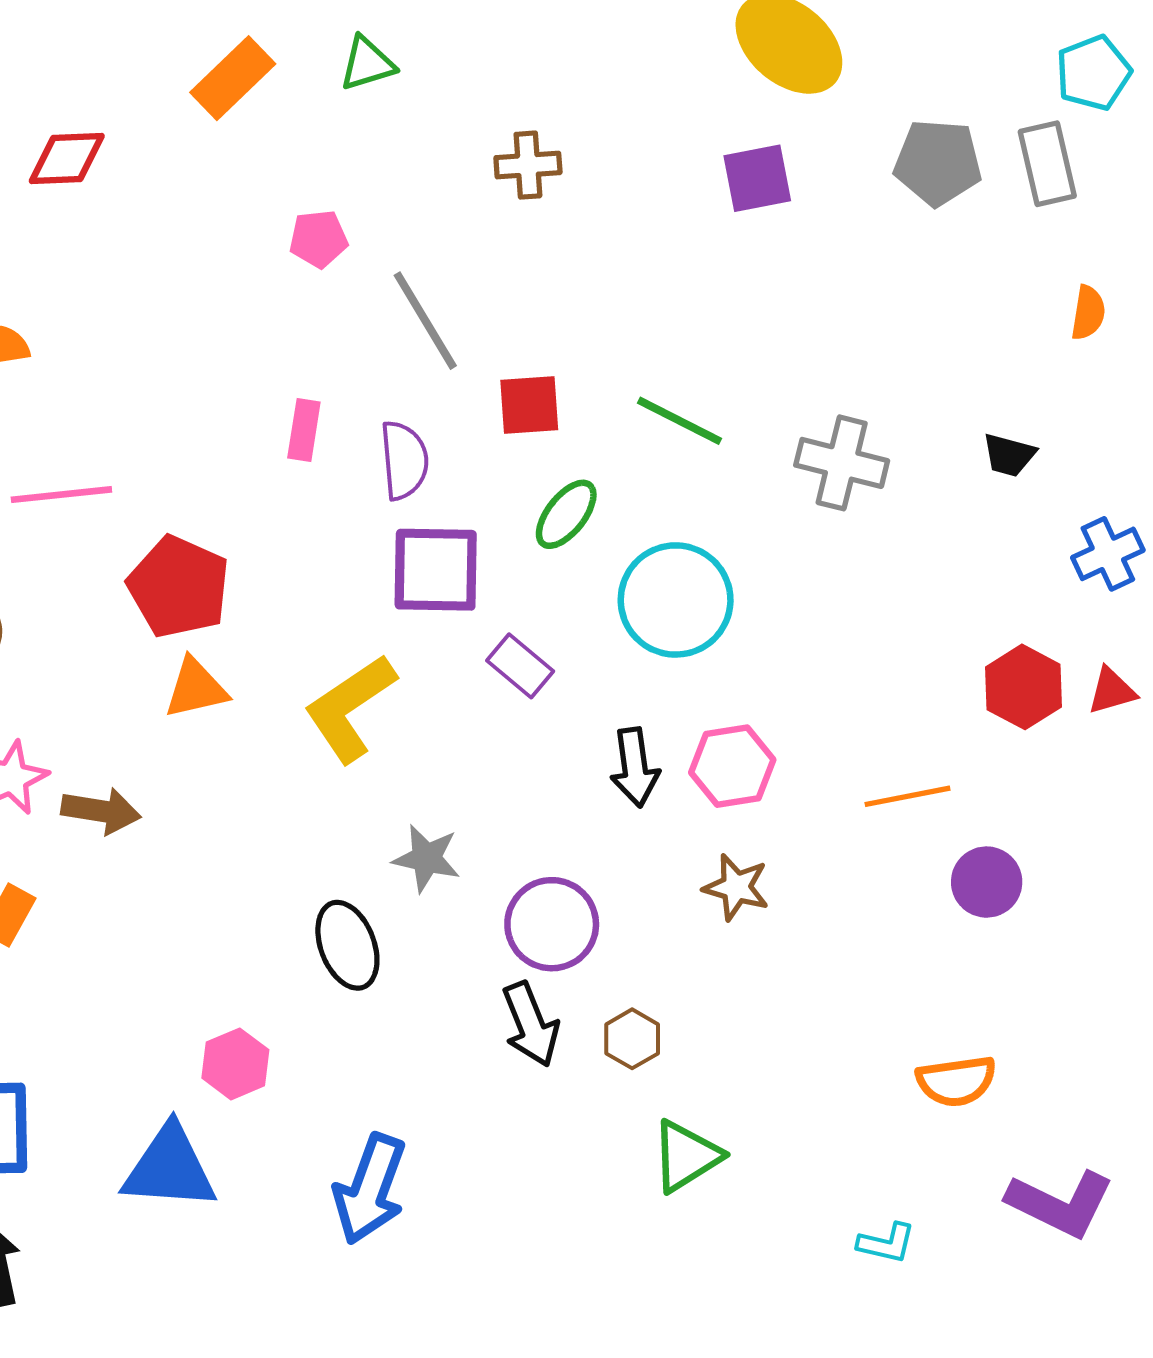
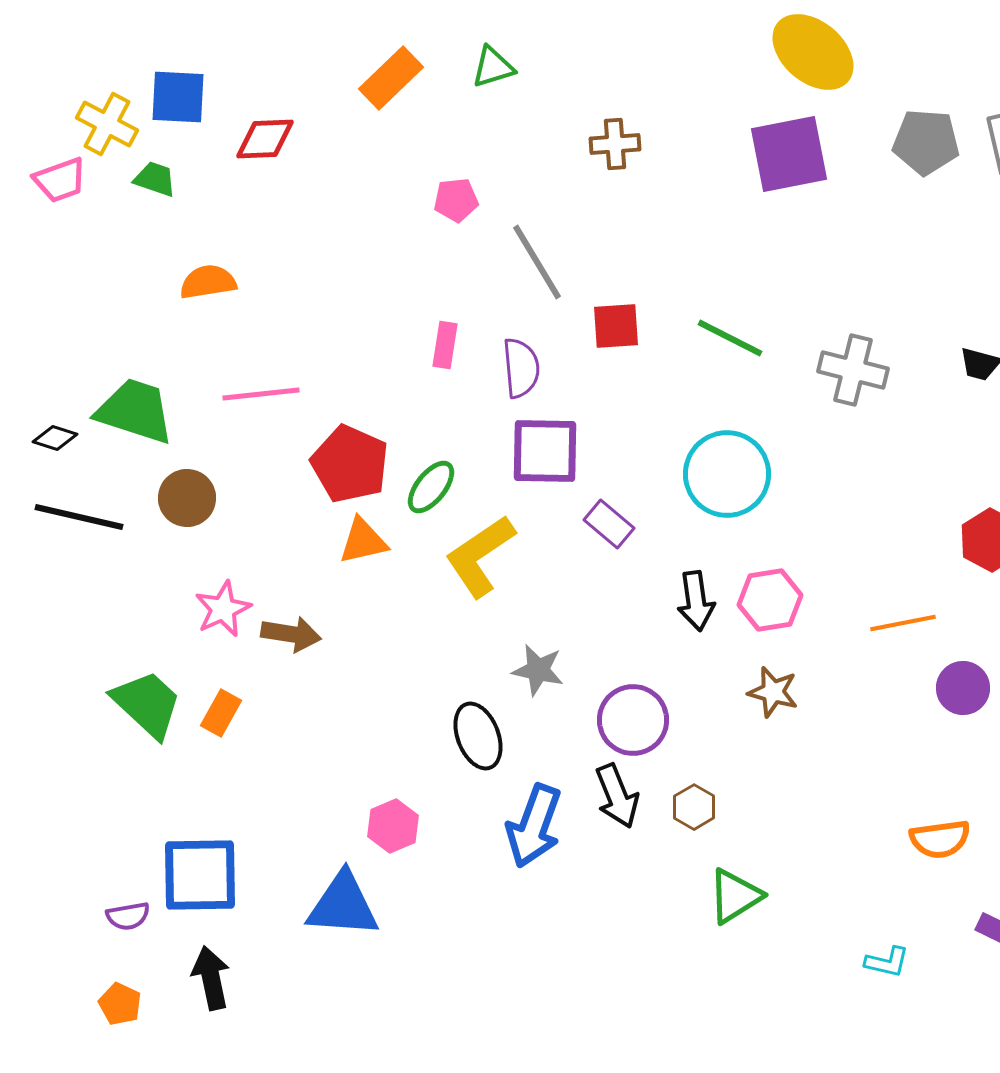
purple square: (757, 178) -> (789, 154), size x1.5
green ellipse: (566, 514) -> (431, 487), moved
blue arrow: (370, 1189) -> (534, 826), moved

